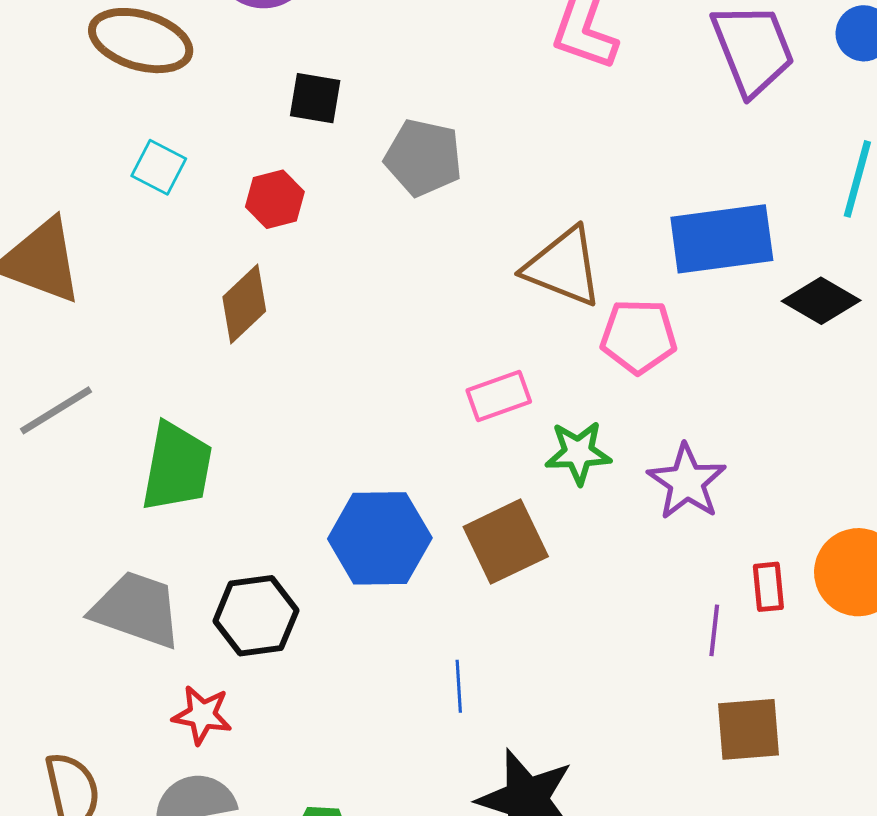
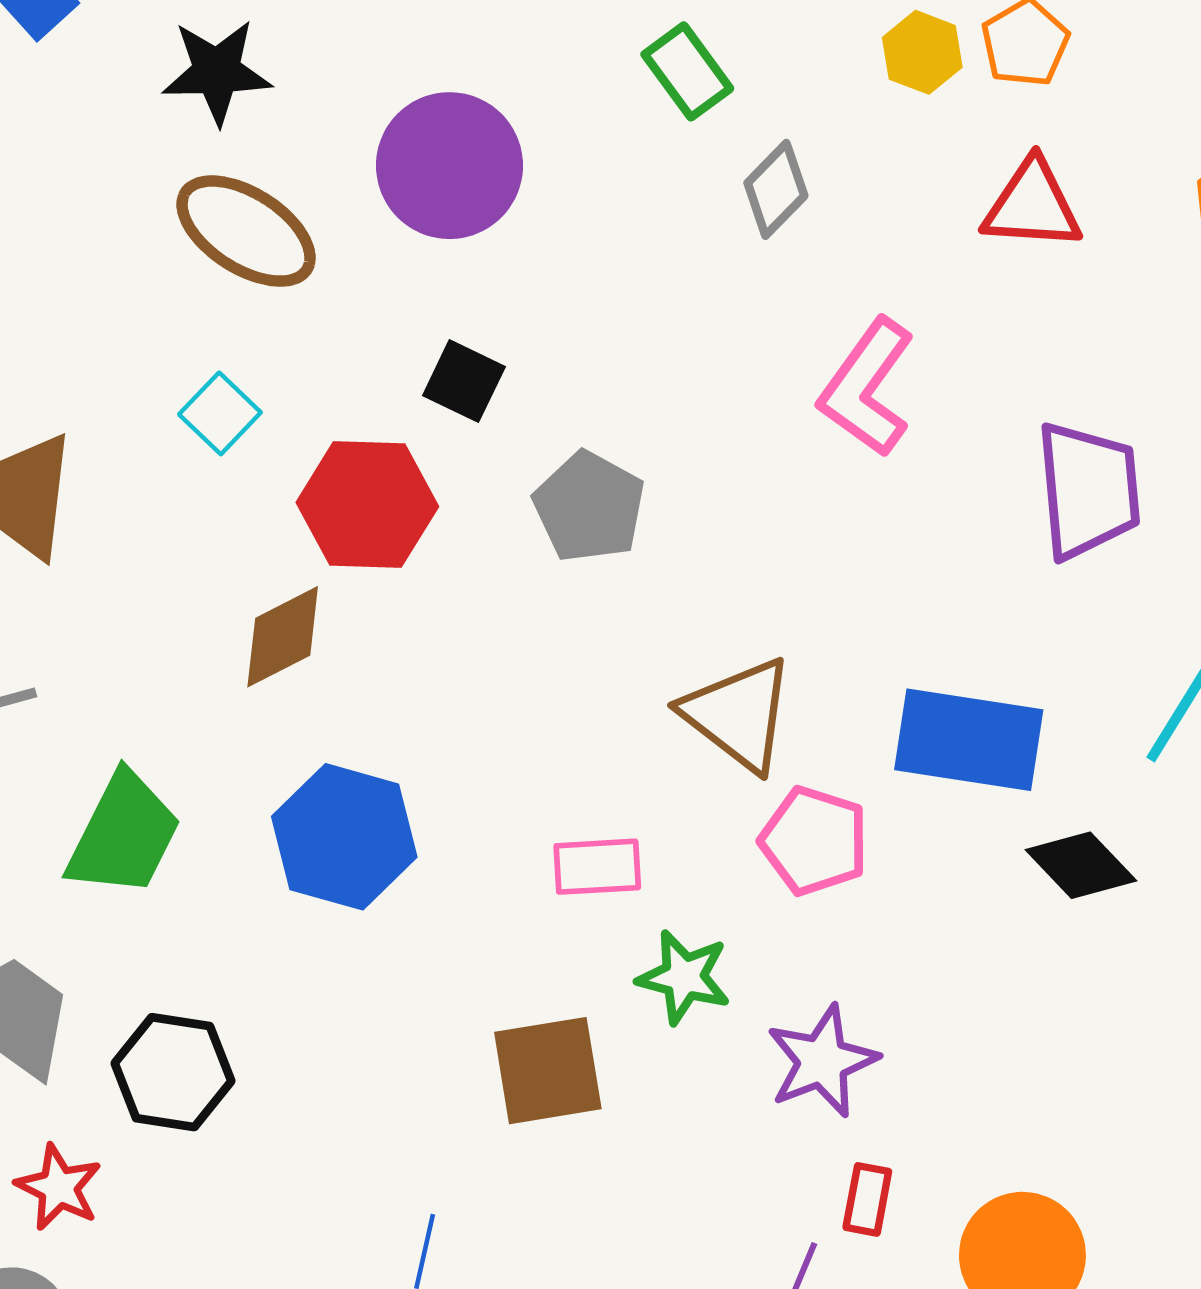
red hexagon: (275, 199) -> (367, 504), size x1.6
blue hexagon: (380, 538) -> (344, 837), moved
red rectangle: (768, 587) -> (867, 1199), moved

